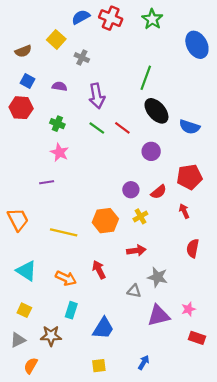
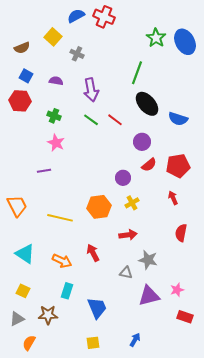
green star: (152, 19) -> (156, 38), moved
red semicircle: (159, 192) -> (149, 165), moved
blue trapezoid: (103, 328) -> (97, 308), turned -55

